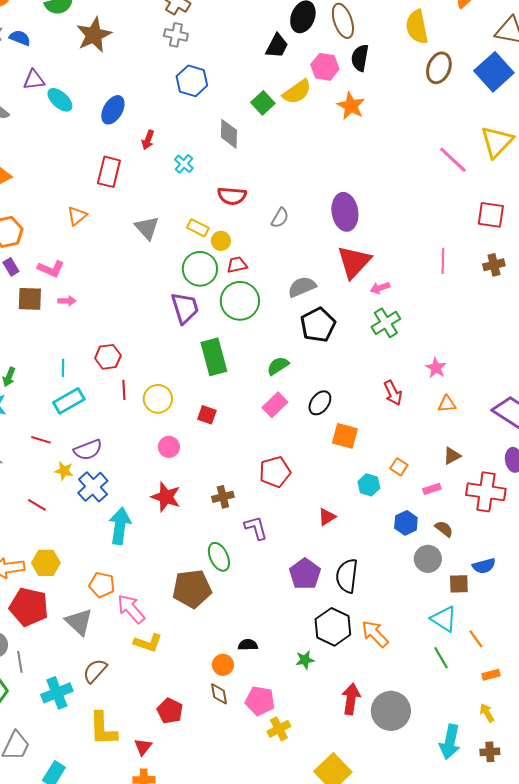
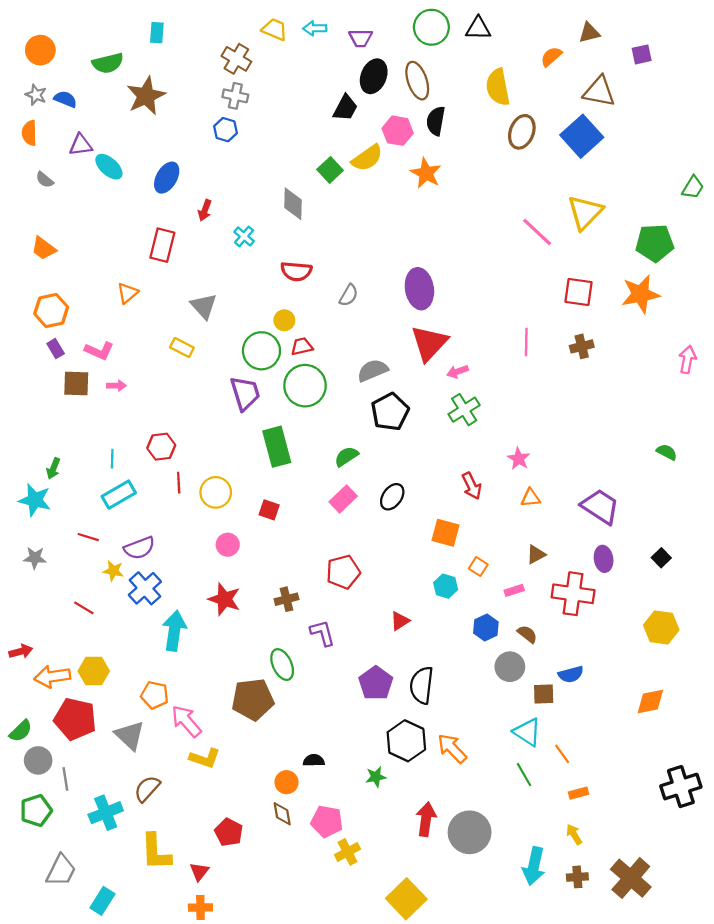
blue hexagon: (192, 81) -> (226, 130), moved, size x0.7
yellow rectangle: (198, 228) -> (182, 348), moved
orange square: (345, 436) -> (446, 533), moved

